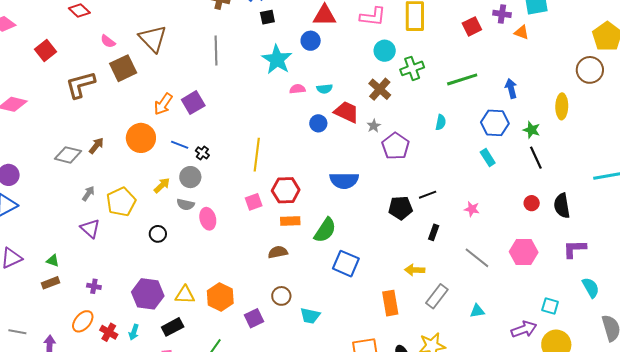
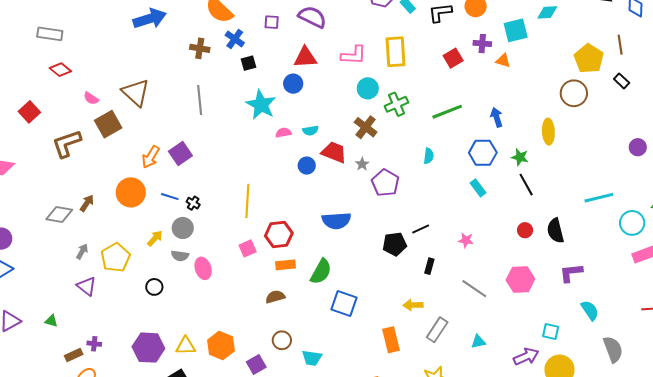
brown rectangle: (51, 283) -> (74, 355), moved

